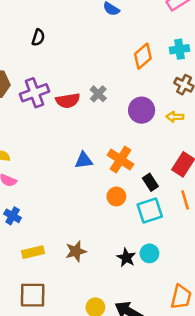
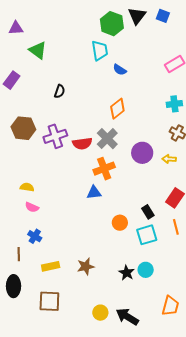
orange diamond: (143, 56) -> (117, 109), moved
gray cross: (98, 94) -> (107, 139), size x1.5
orange cross: (121, 160) -> (104, 169), moved, turned 35

